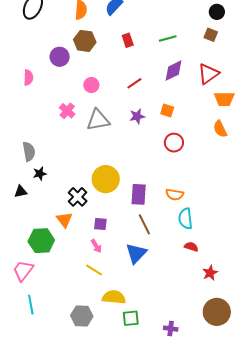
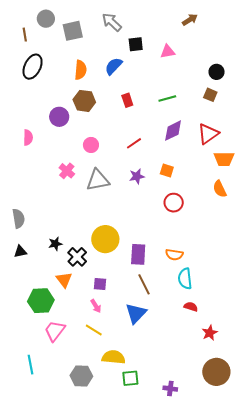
gray semicircle: (29, 152) -> (18, 218), moved
black star: (40, 174) -> (55, 244), moved
pink trapezoid: (23, 271) -> (55, 331), moved

